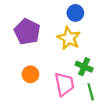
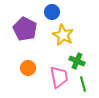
blue circle: (75, 13) -> (52, 12), moved

